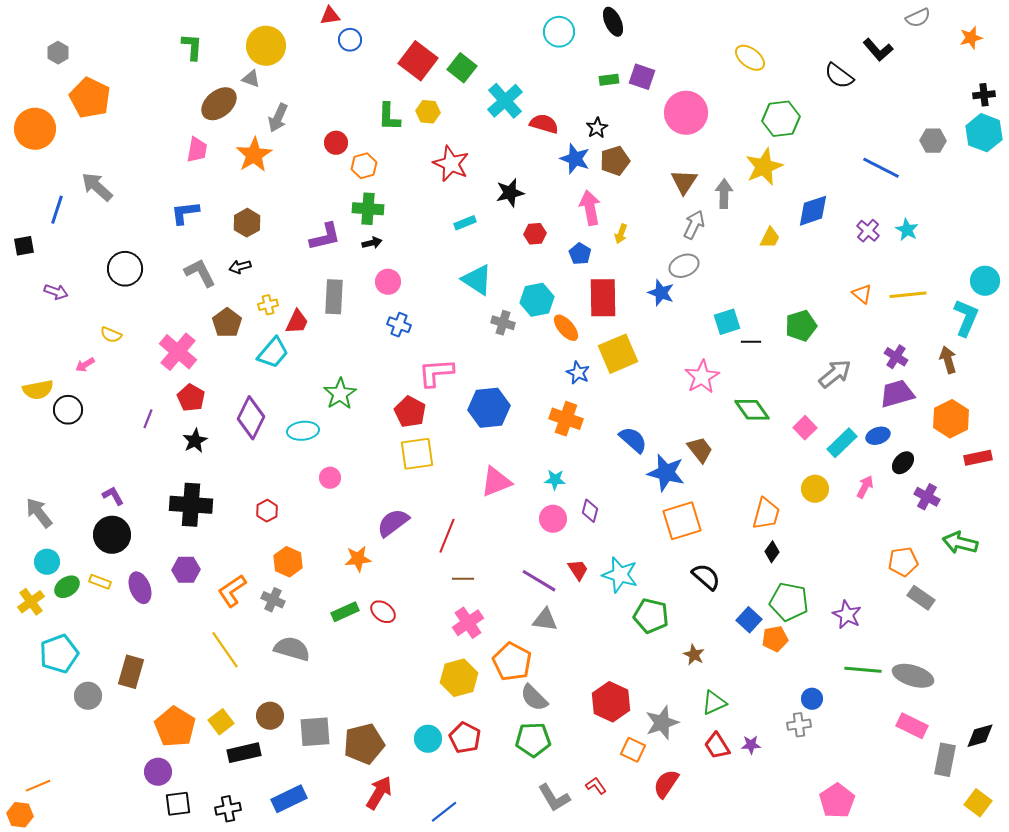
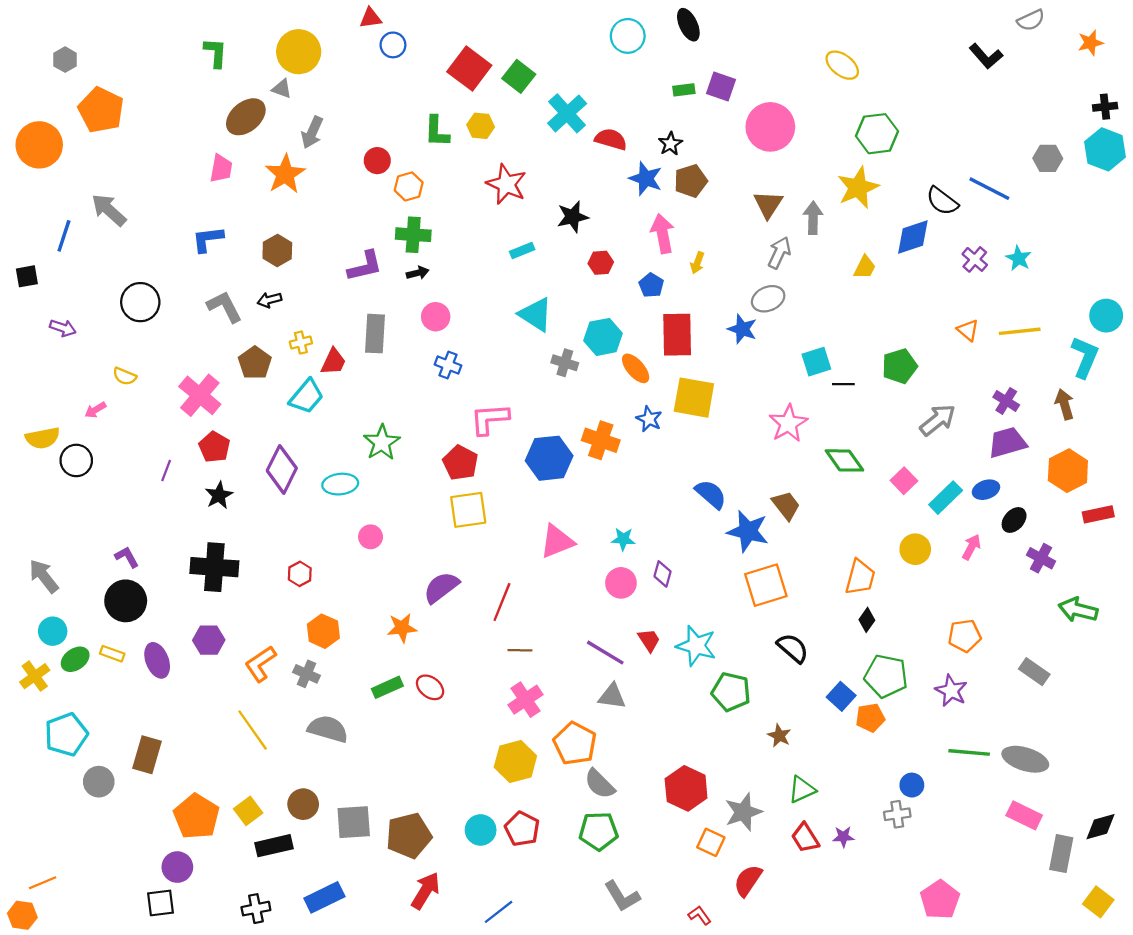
black semicircle: (839, 76) -> (942, 201), moved
yellow square: (618, 354) -> (694, 398), turned 33
orange cross: (566, 419) -> (601, 440), moved
orange pentagon: (903, 562) -> (965, 636), moved
red L-shape: (596, 786) -> (700, 915), moved
black square: (178, 804) -> (160, 903), moved

